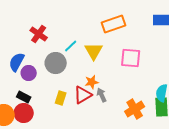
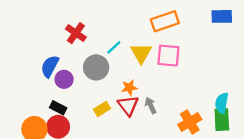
pink square: (131, 58) -> (168, 56), moved
orange star: (92, 82) -> (129, 88), moved
red triangle: (83, 95) -> (128, 105), turned -36
yellow rectangle: (61, 98) -> (102, 109), turned 40

